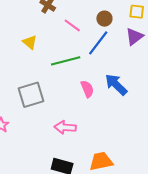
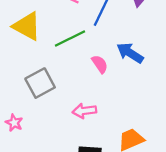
yellow triangle: (30, 42) -> (27, 26), size x1.8

